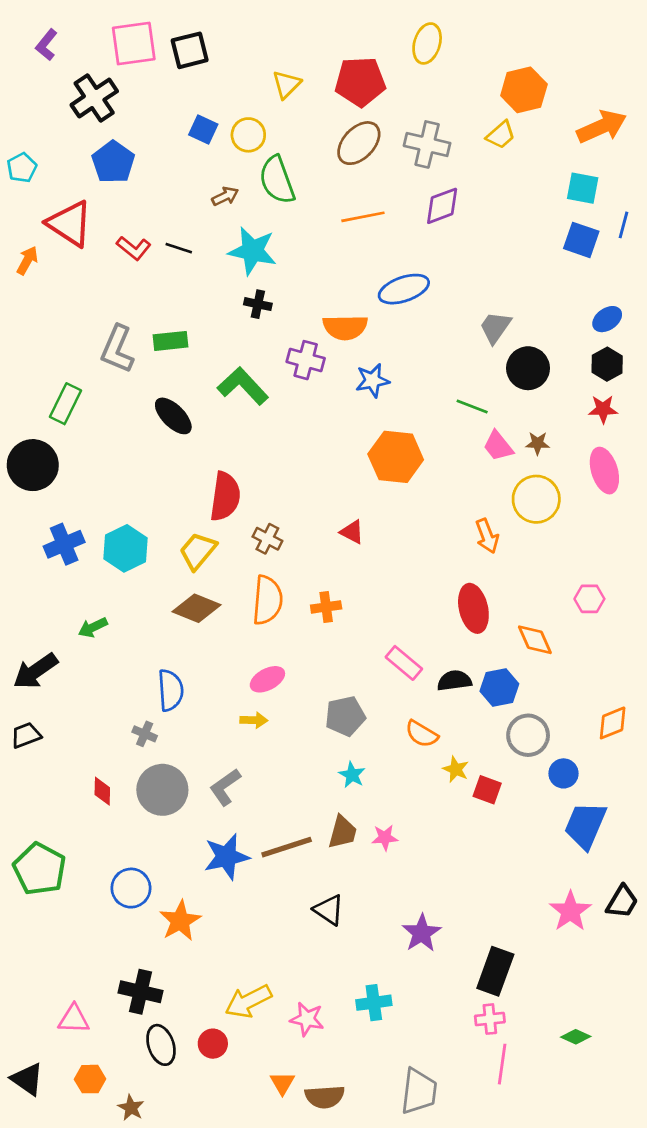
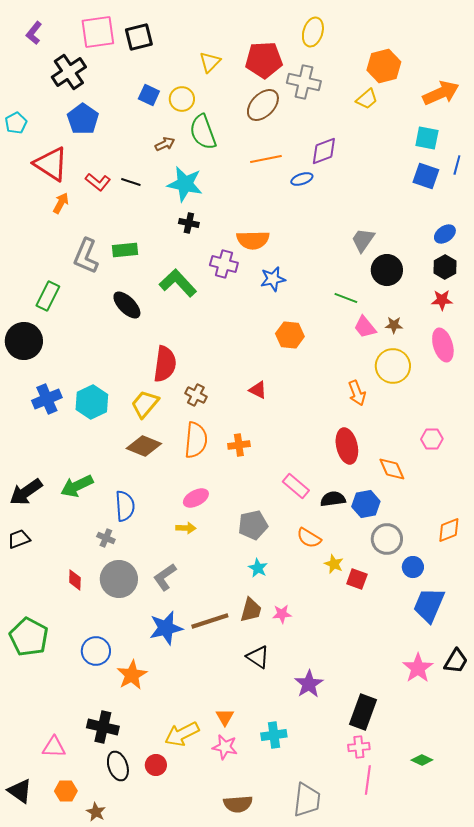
gray cross: (427, 144) -> (304, 82), moved
orange arrow: (27, 260) -> (61, 203), moved
blue ellipse: (404, 289) -> (302, 179), moved, size x0.6
orange hexagon: (396, 457) -> (290, 335), size x0.7
green arrow: (93, 627) -> (77, 486), moved, size x1.5
black triangle: (329, 910) -> (258, 657), moved
orange triangle: (282, 1083) -> (225, 717), moved

